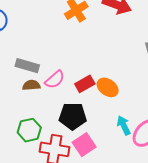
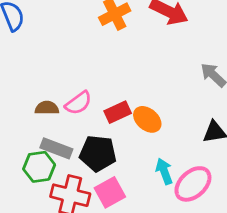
gray rectangle: (27, 66) -> (56, 148), moved

